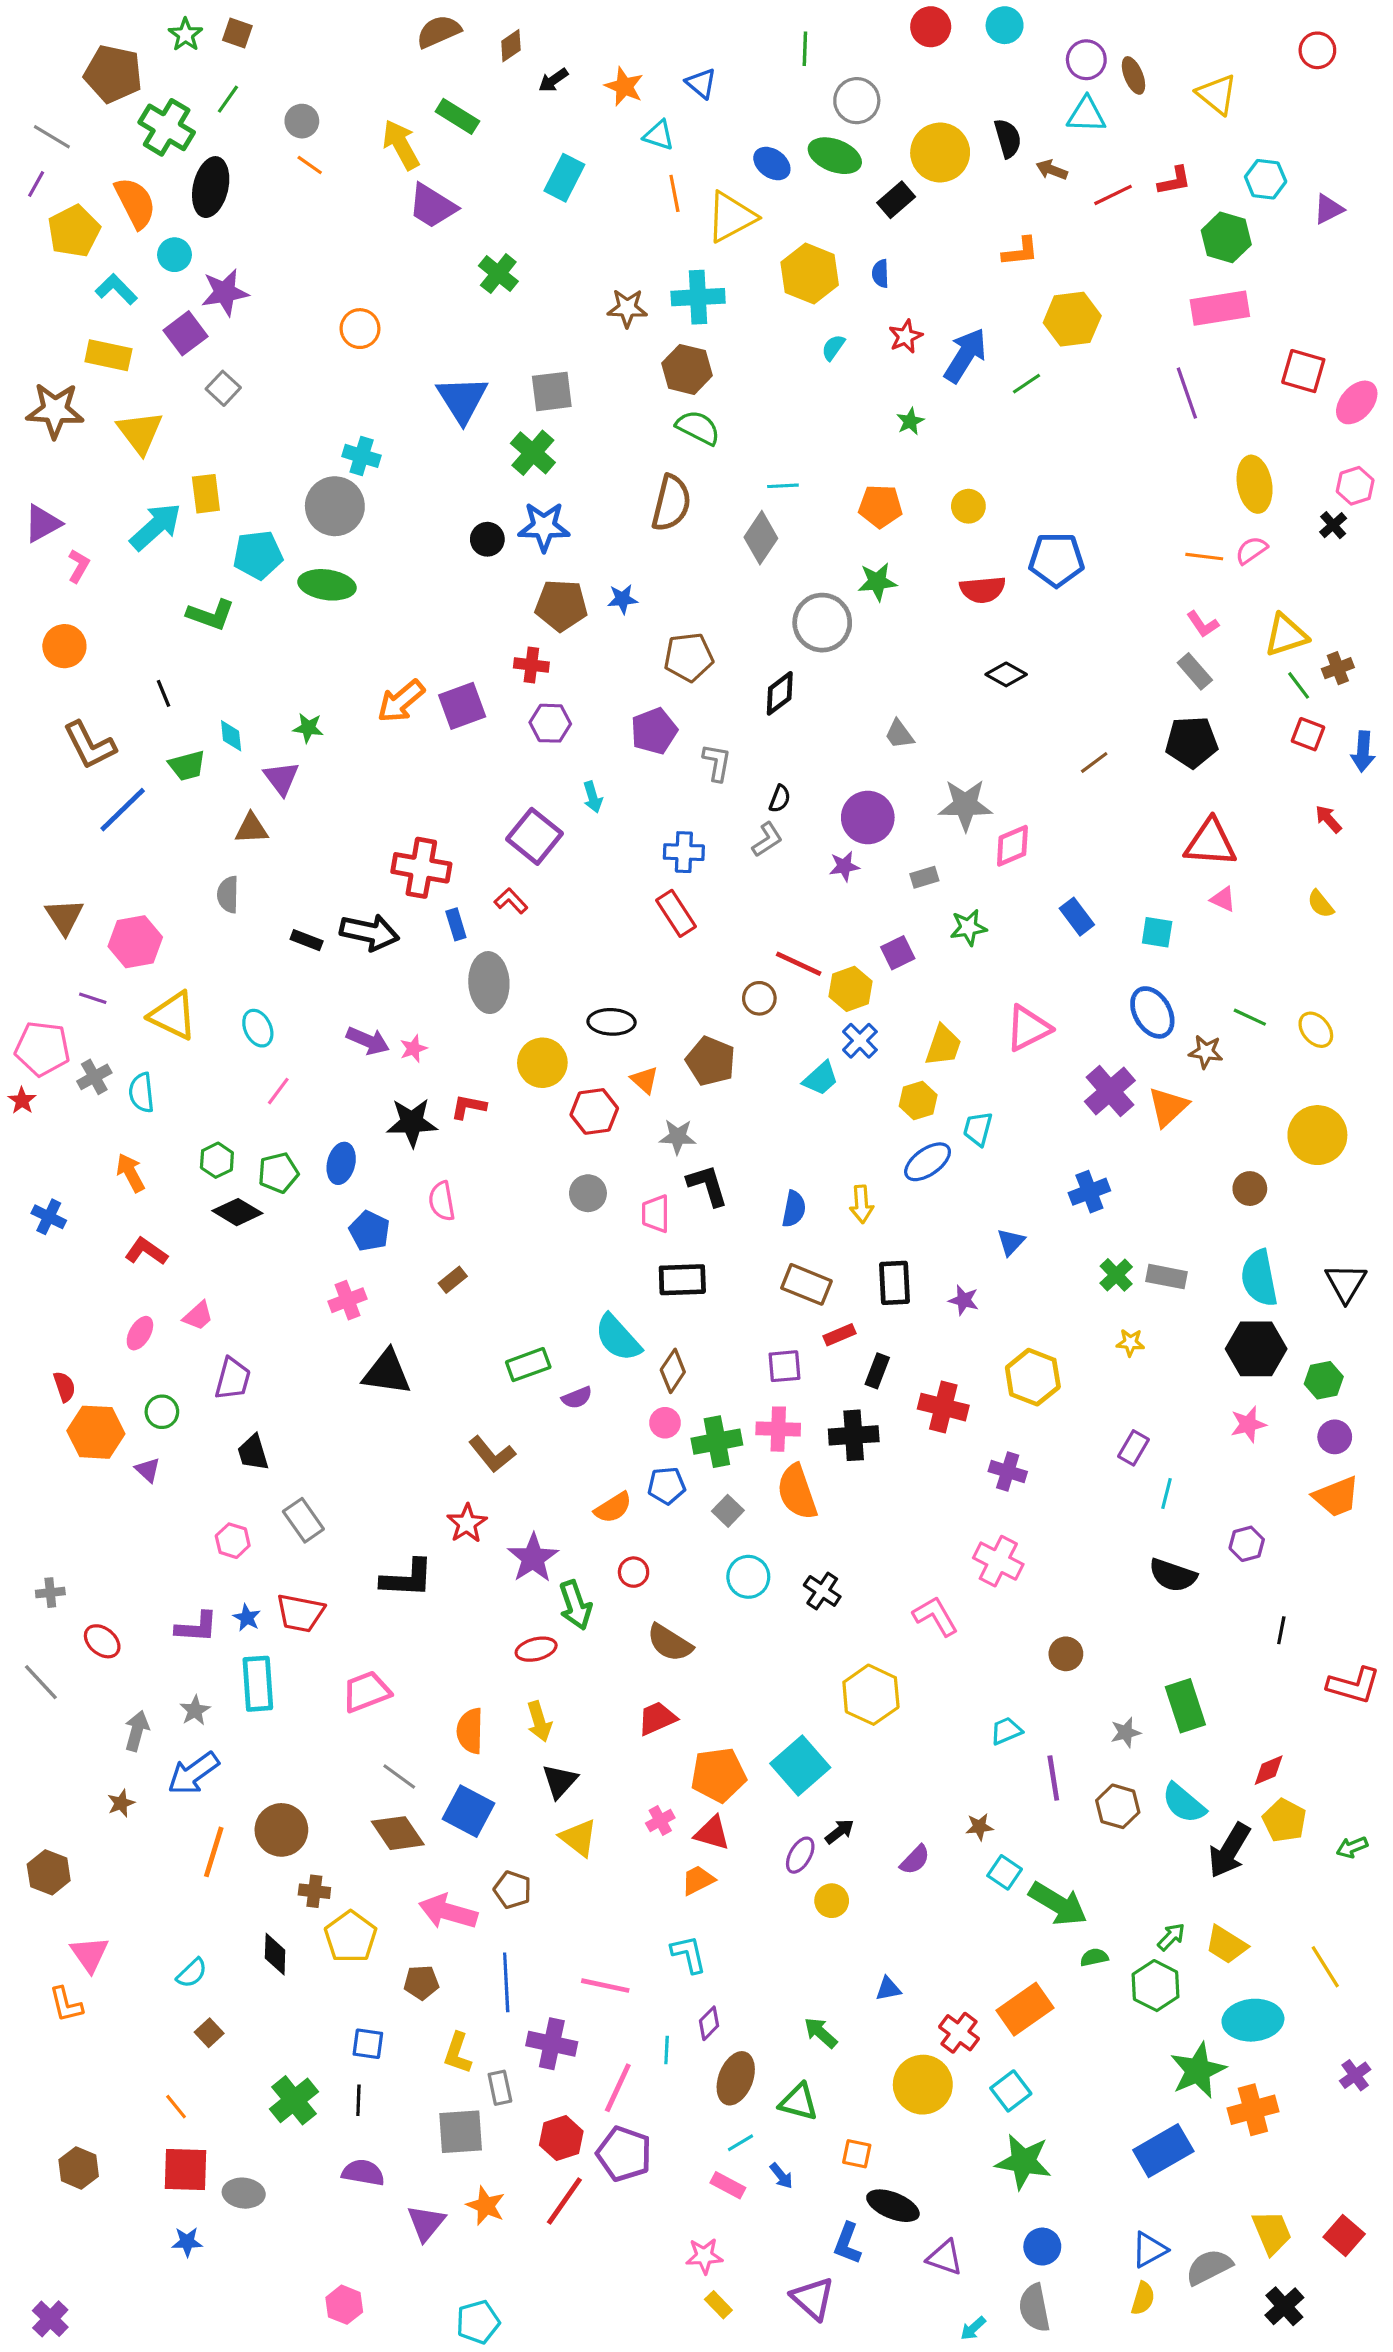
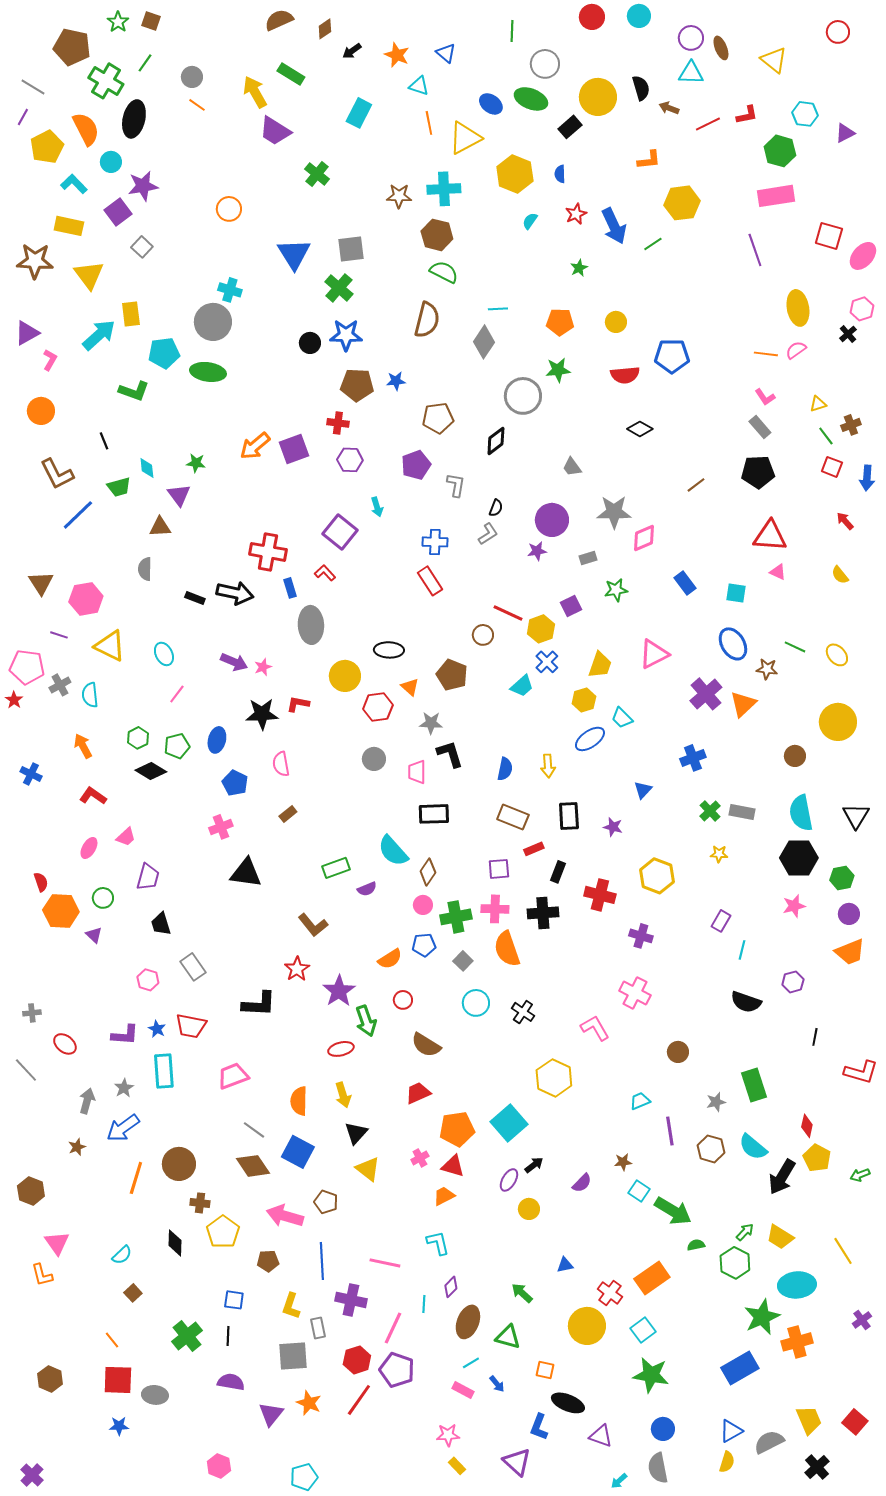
blue arrow: (965, 355) -> (614, 226), turned 123
yellow triangle: (1286, 635) -> (818, 404), size x0.6
cyan trapezoid: (978, 1129) -> (622, 718), turned -60
red diamond: (1269, 1770) -> (807, 1126), turned -55

